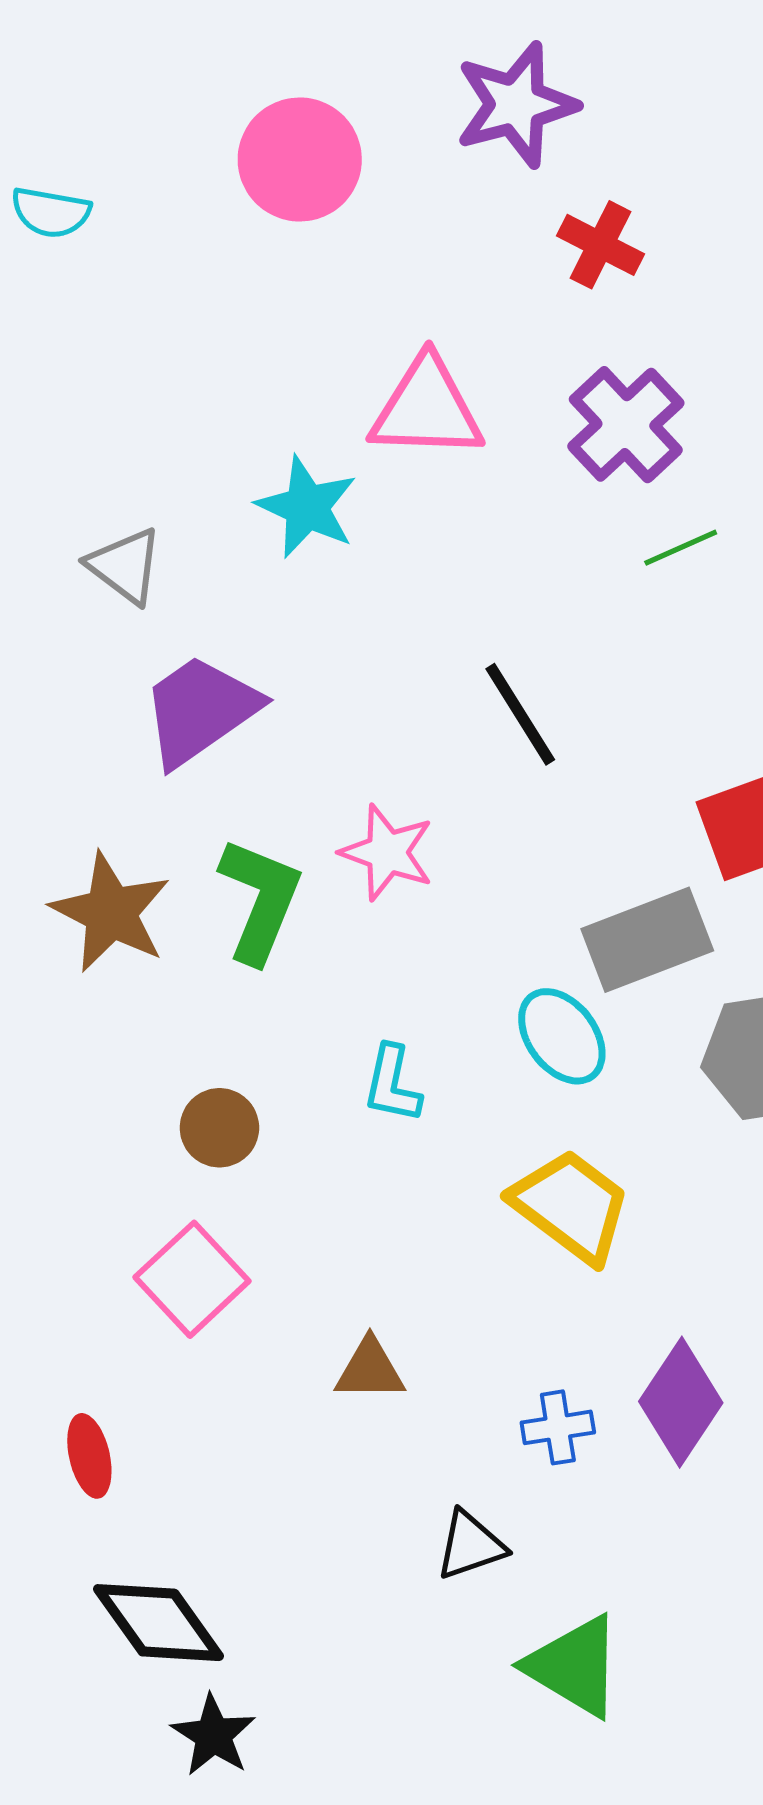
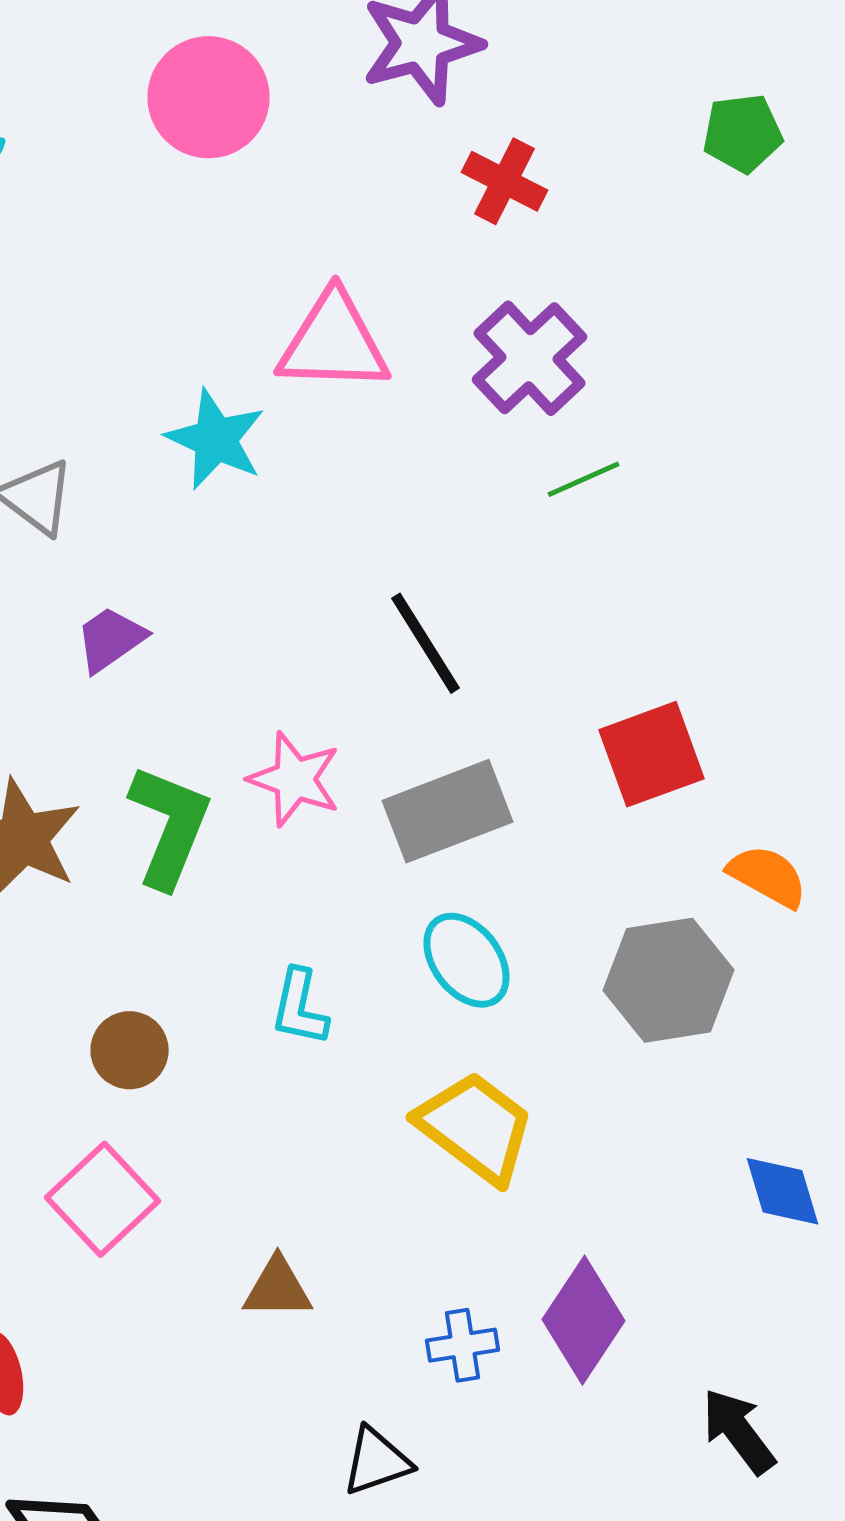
purple trapezoid: (200, 710) -> (110, 639), size x0.6
gray rectangle: (647, 940) -> (448, 811), moved

